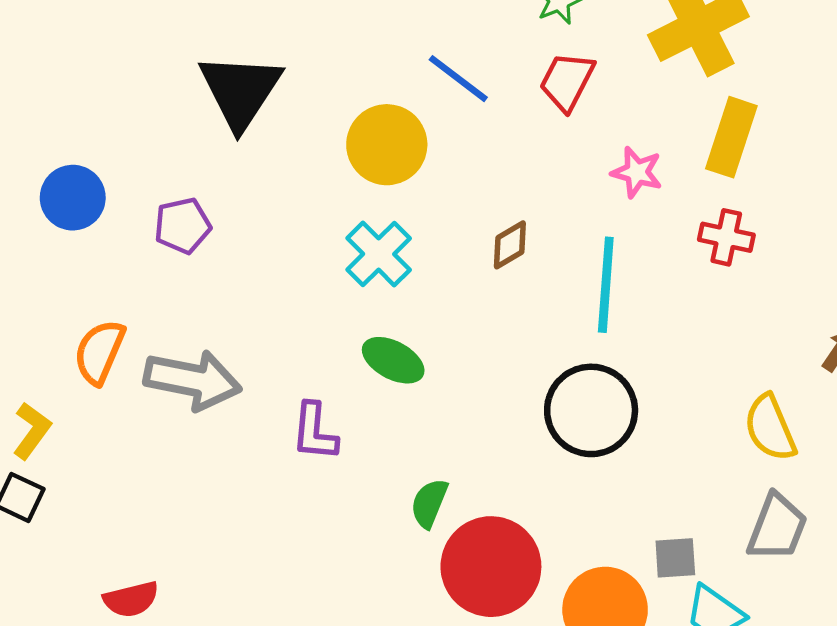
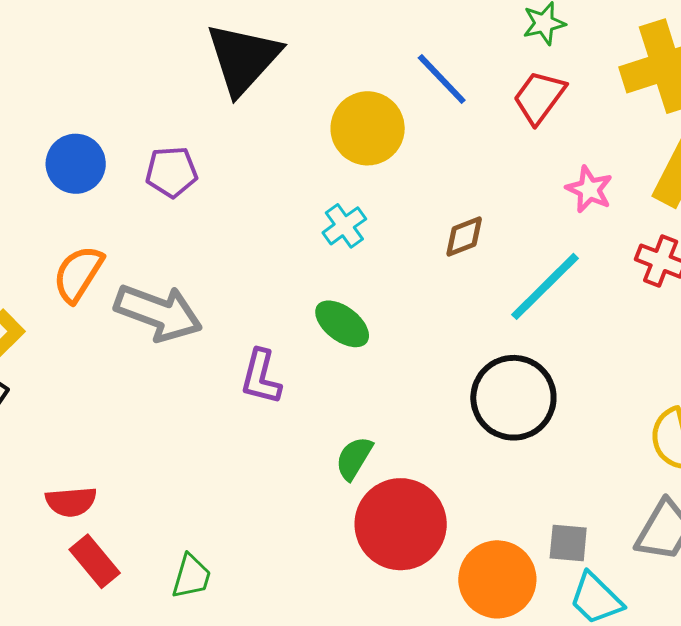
blue circle: (73, 198) -> (76, 164), moved
cyan cross: (379, 254) -> (344, 226), size x0.7
cyan line: (606, 285) -> (545, 286), turned 32

